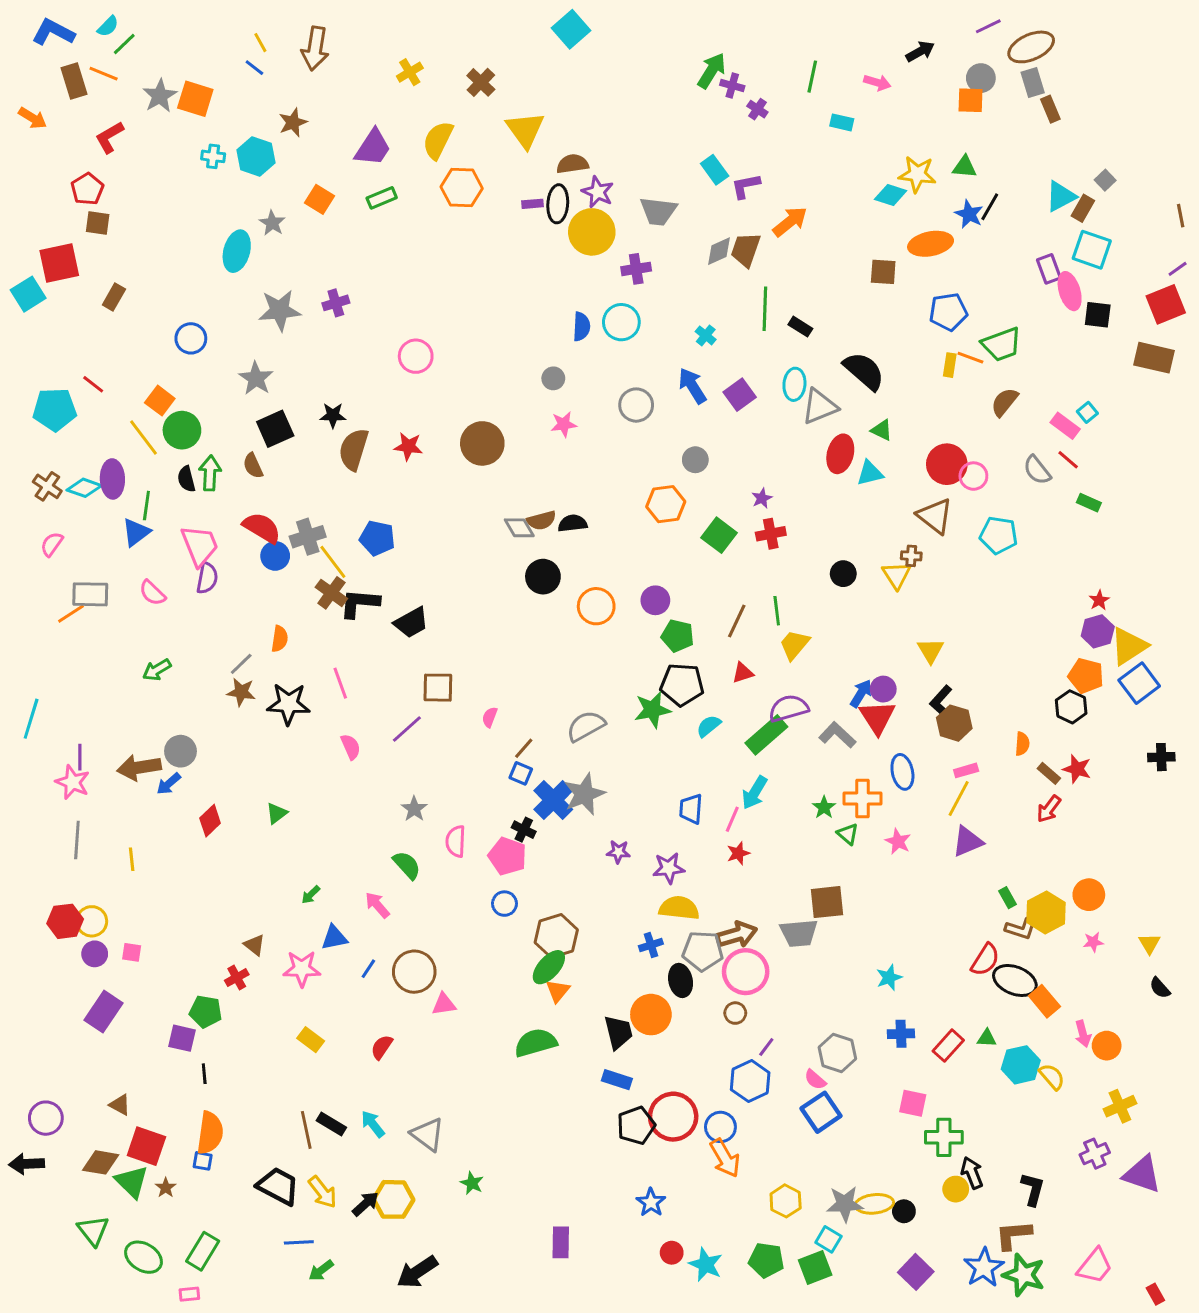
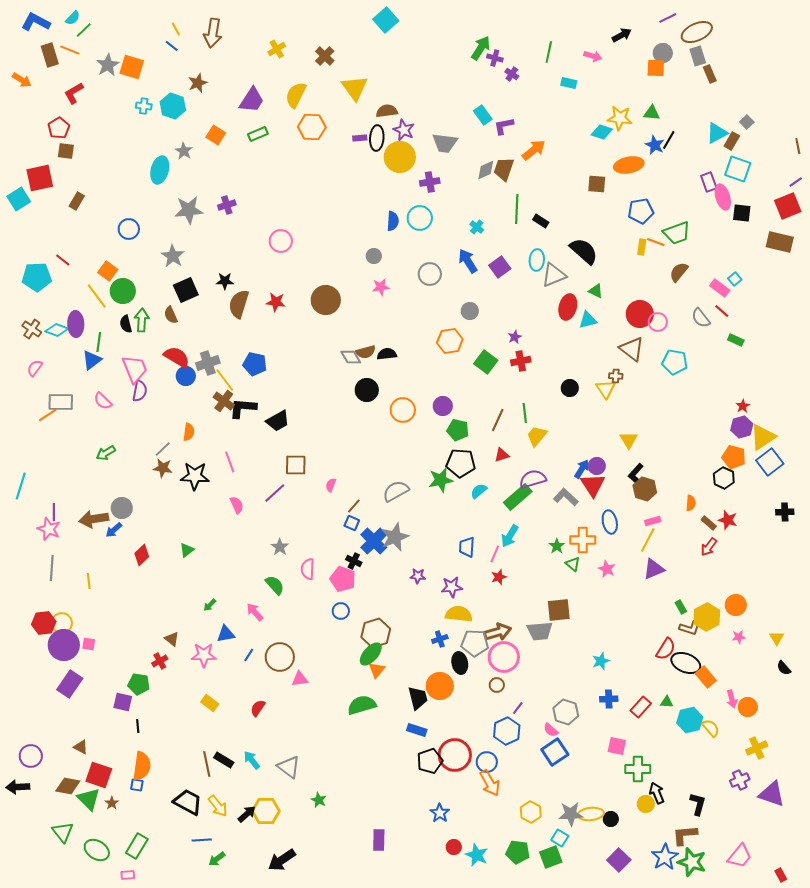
purple circle: (95, 954) -> (64, 645), size x1.8

